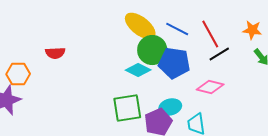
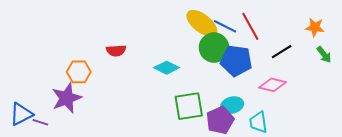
blue line: (177, 29) -> (225, 26), moved
red line: (210, 34) -> (250, 26), moved
cyan diamond: (138, 70) -> (167, 68), moved

